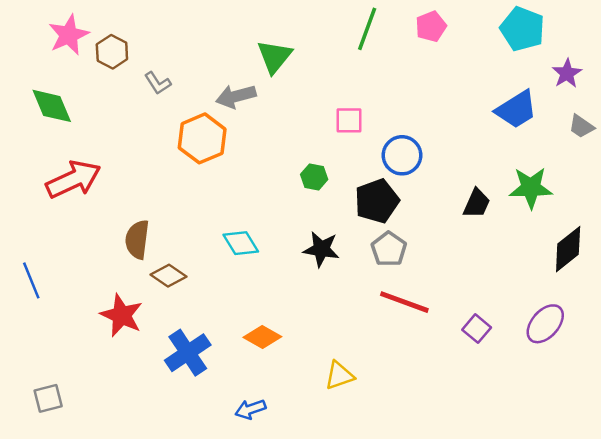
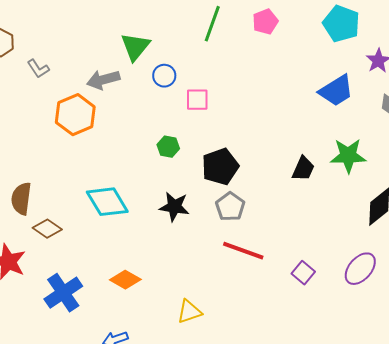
blue circle: (402, 155) -> (164, 76), moved, size x0.7
cyan diamond: (241, 243) -> (107, 202), size x1.4

